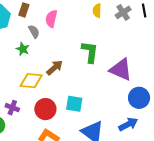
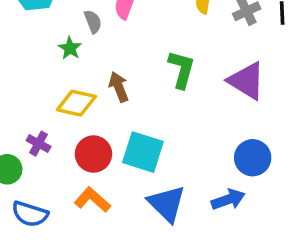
brown arrow: (55, 68) -> (119, 87), turned -78
purple triangle: (121, 70) -> (247, 81), moved
cyan square: (74, 104) -> (143, 152), size x1.4

